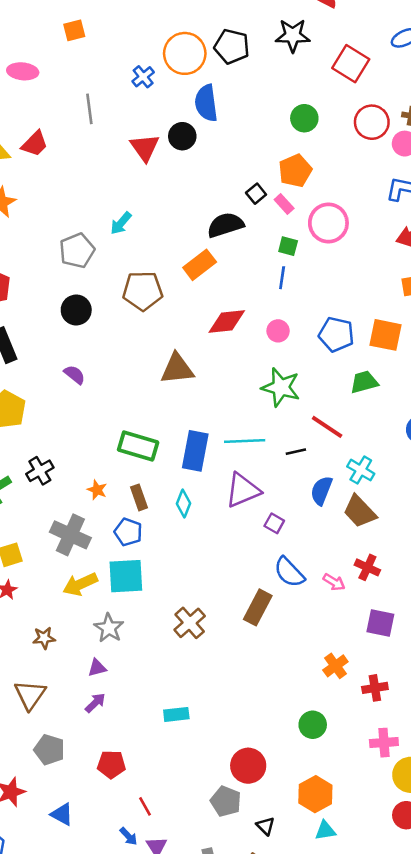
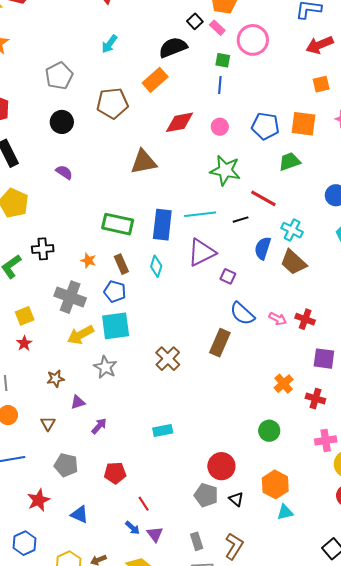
cyan arrow: (121, 223) -> (109, 44), moved
black cross: (40, 471) -> (43, 249), turned 30
red cross: (367, 567) -> (305, 319), moved
purple square: (380, 623) -> (324, 359), moved
purple triangle: (97, 668) -> (78, 402), moved
red cross: (375, 688) -> (315, 399), turned 30
brown triangle: (30, 695) -> (48, 424), size x0.6
black triangle: (266, 826) -> (236, 499), moved

